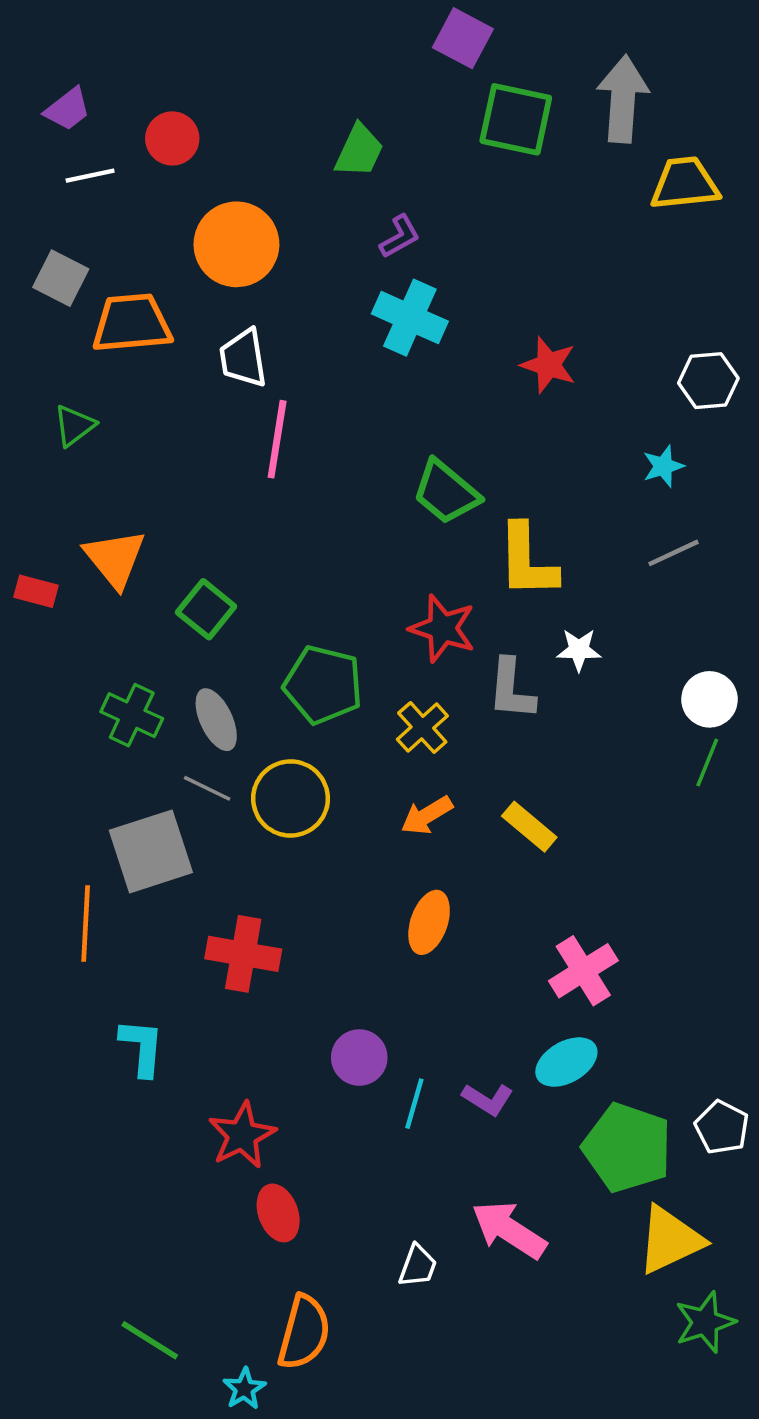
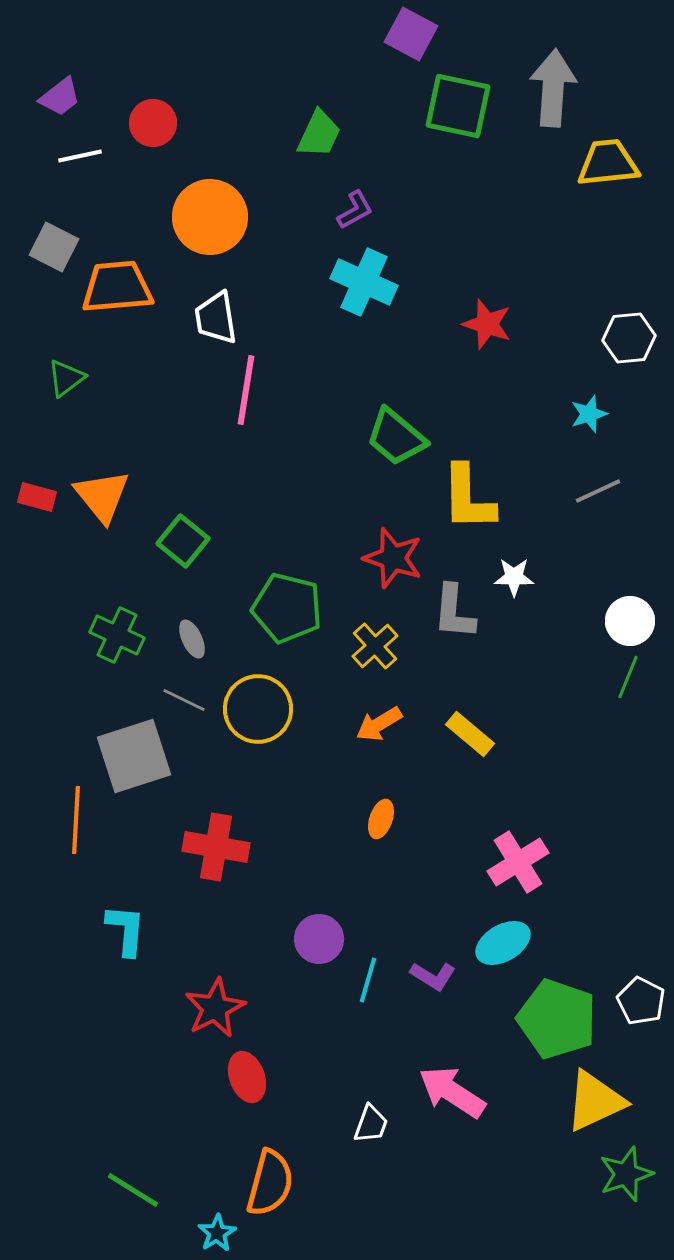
red rectangle: (36, 591) -> (37, 497), moved
gray ellipse: (216, 720) -> (192, 639), size x0.7
orange ellipse: (429, 922) -> (381, 819), size x0.7

